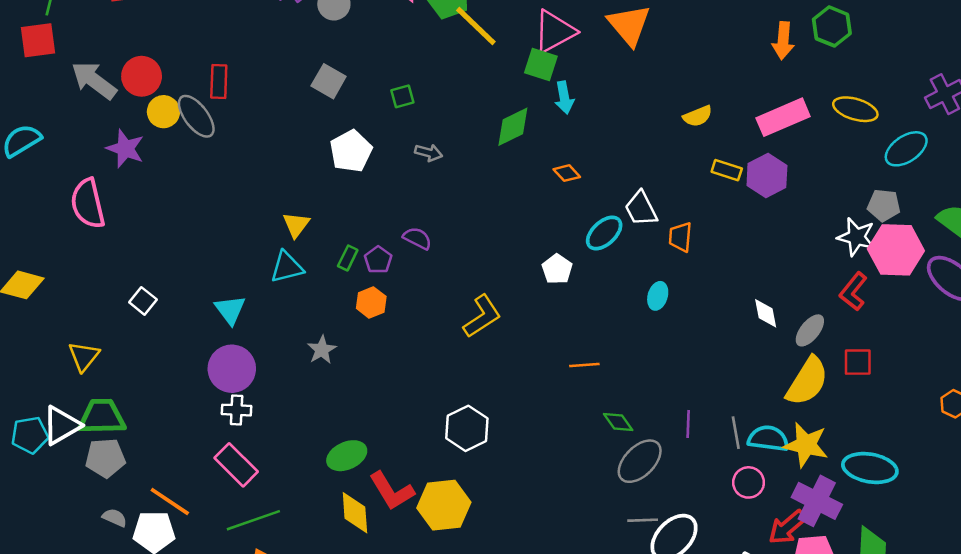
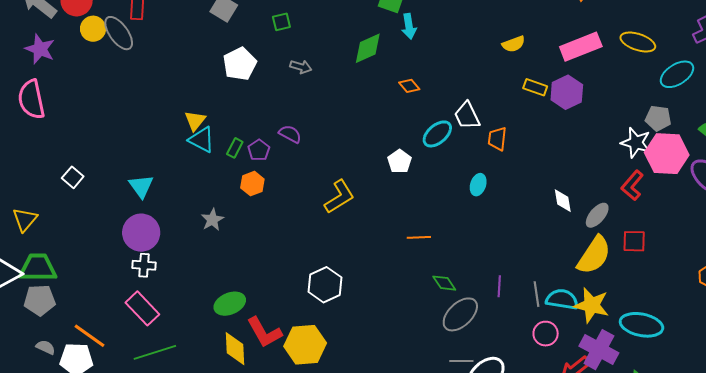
purple star: (125, 149) -> (40, 49), moved
cyan triangle: (287, 267) -> (202, 140), moved, turned 40

